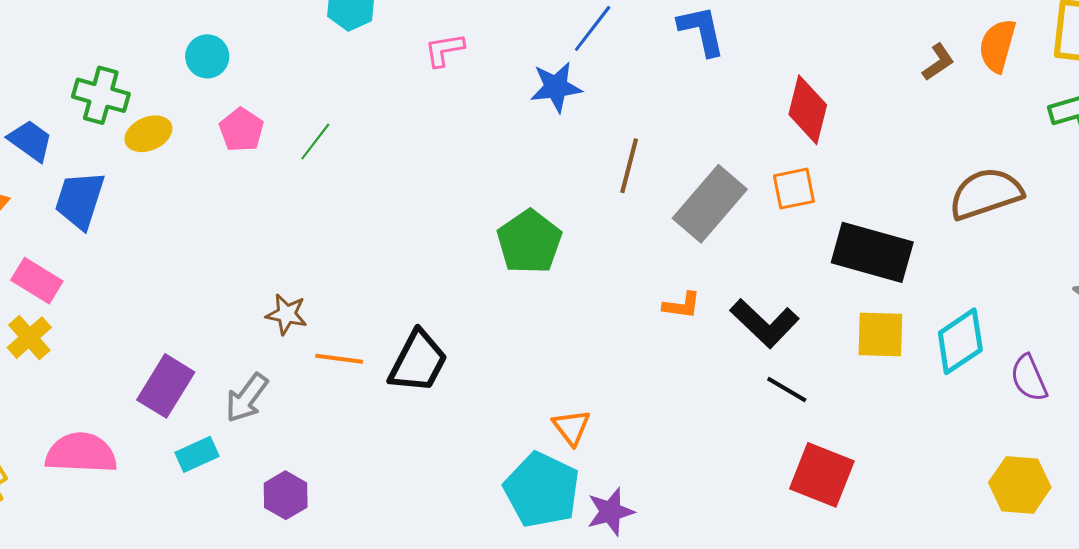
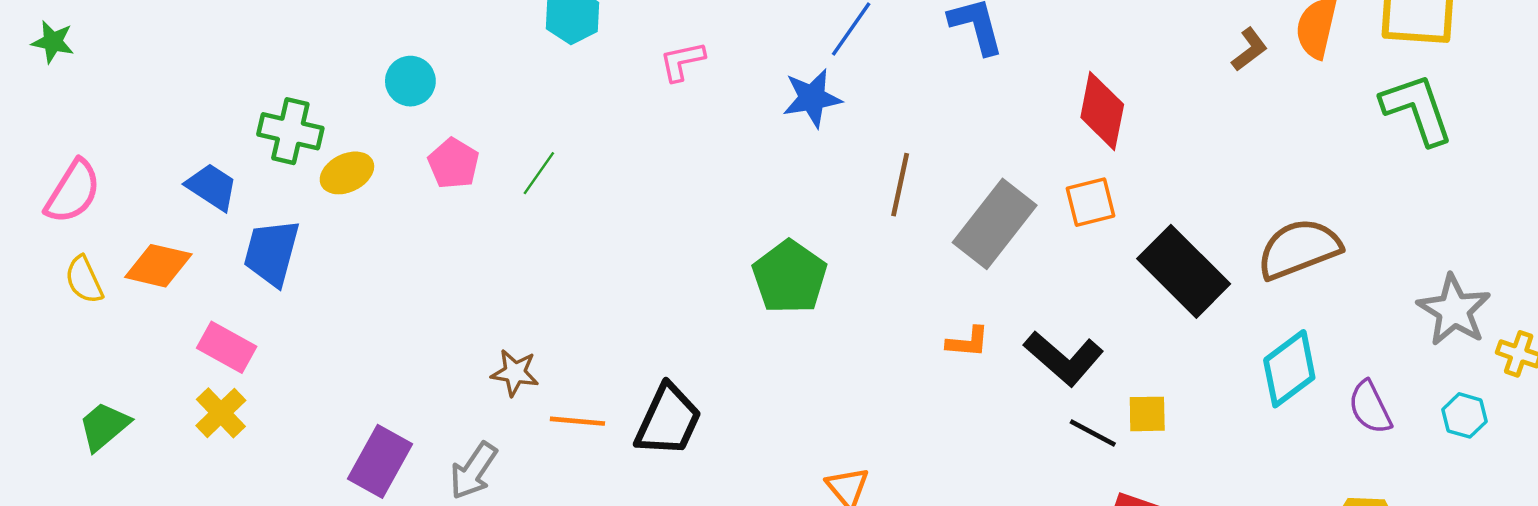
brown semicircle: (986, 194) -> (1299, 249), moved
black rectangle: (872, 252) -> (1184, 271), turned 32
yellow square: (880, 334) -> (1147, 414), moved, size x0.7

